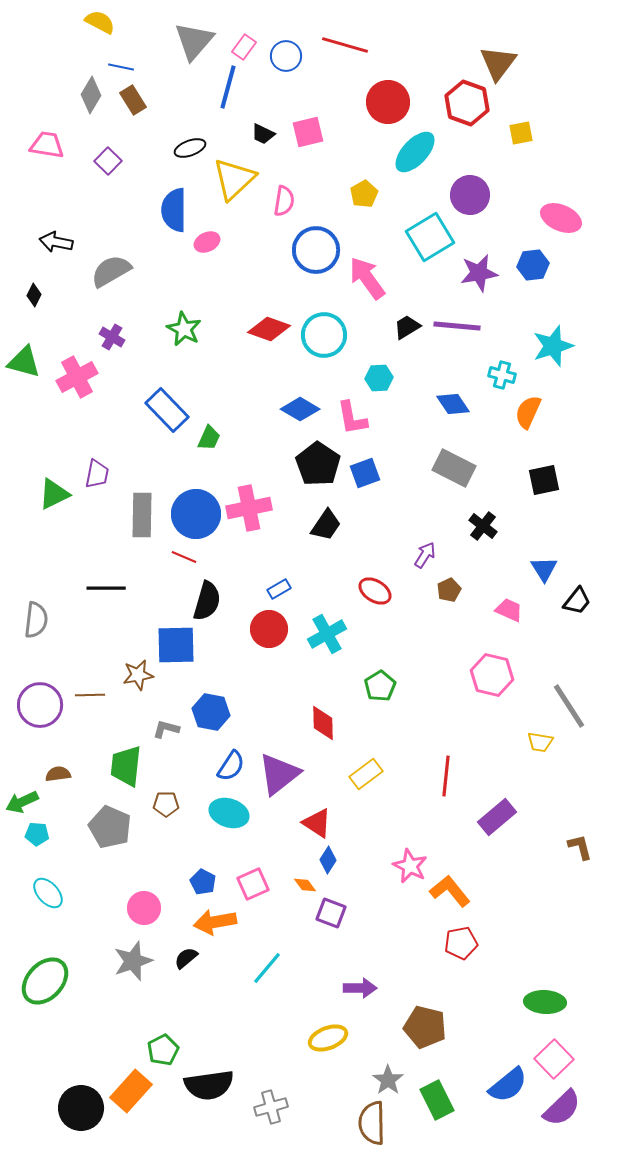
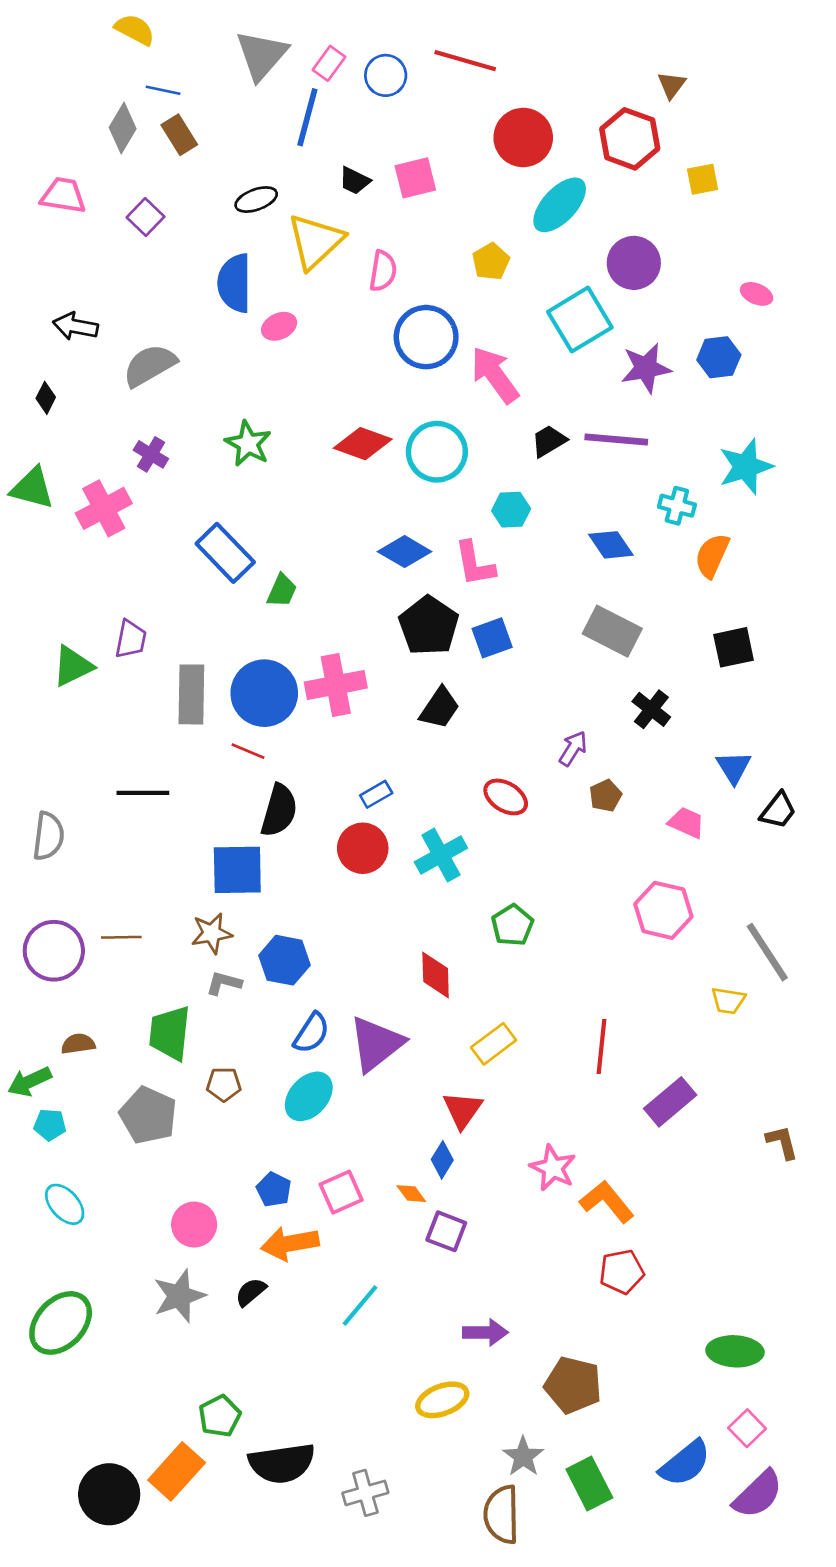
brown triangle: (498, 63) -> (672, 85), size x0.6
pink ellipse: (561, 218) -> (757, 294), size x0.6
brown star: (138, 675) -> (212, 933), moved
cyan ellipse: (229, 813) -> (309, 1096), turned -66
red triangle: (317, 823) -> (463, 1110), moved, turned 32
pink square: (554, 1059) -> (747, 1428), size x0.7

